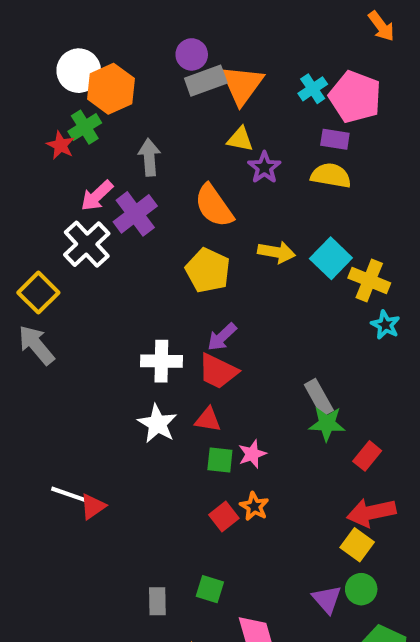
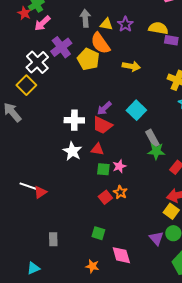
yellow triangle: (240, 139) -> (106, 24), moved
purple rectangle: (335, 139) -> (171, 40), moved
gray arrow: (149, 157) -> (85, 18), moved
pink arrow: (97, 196) -> (42, 23), moved
cyan square: (331, 258) -> (136, 110), moved
yellow pentagon: (208, 270) -> (88, 59), moved
yellow square: (38, 293) -> (26, 85), moved
gray rectangle: (157, 601) -> (53, 239), moved

